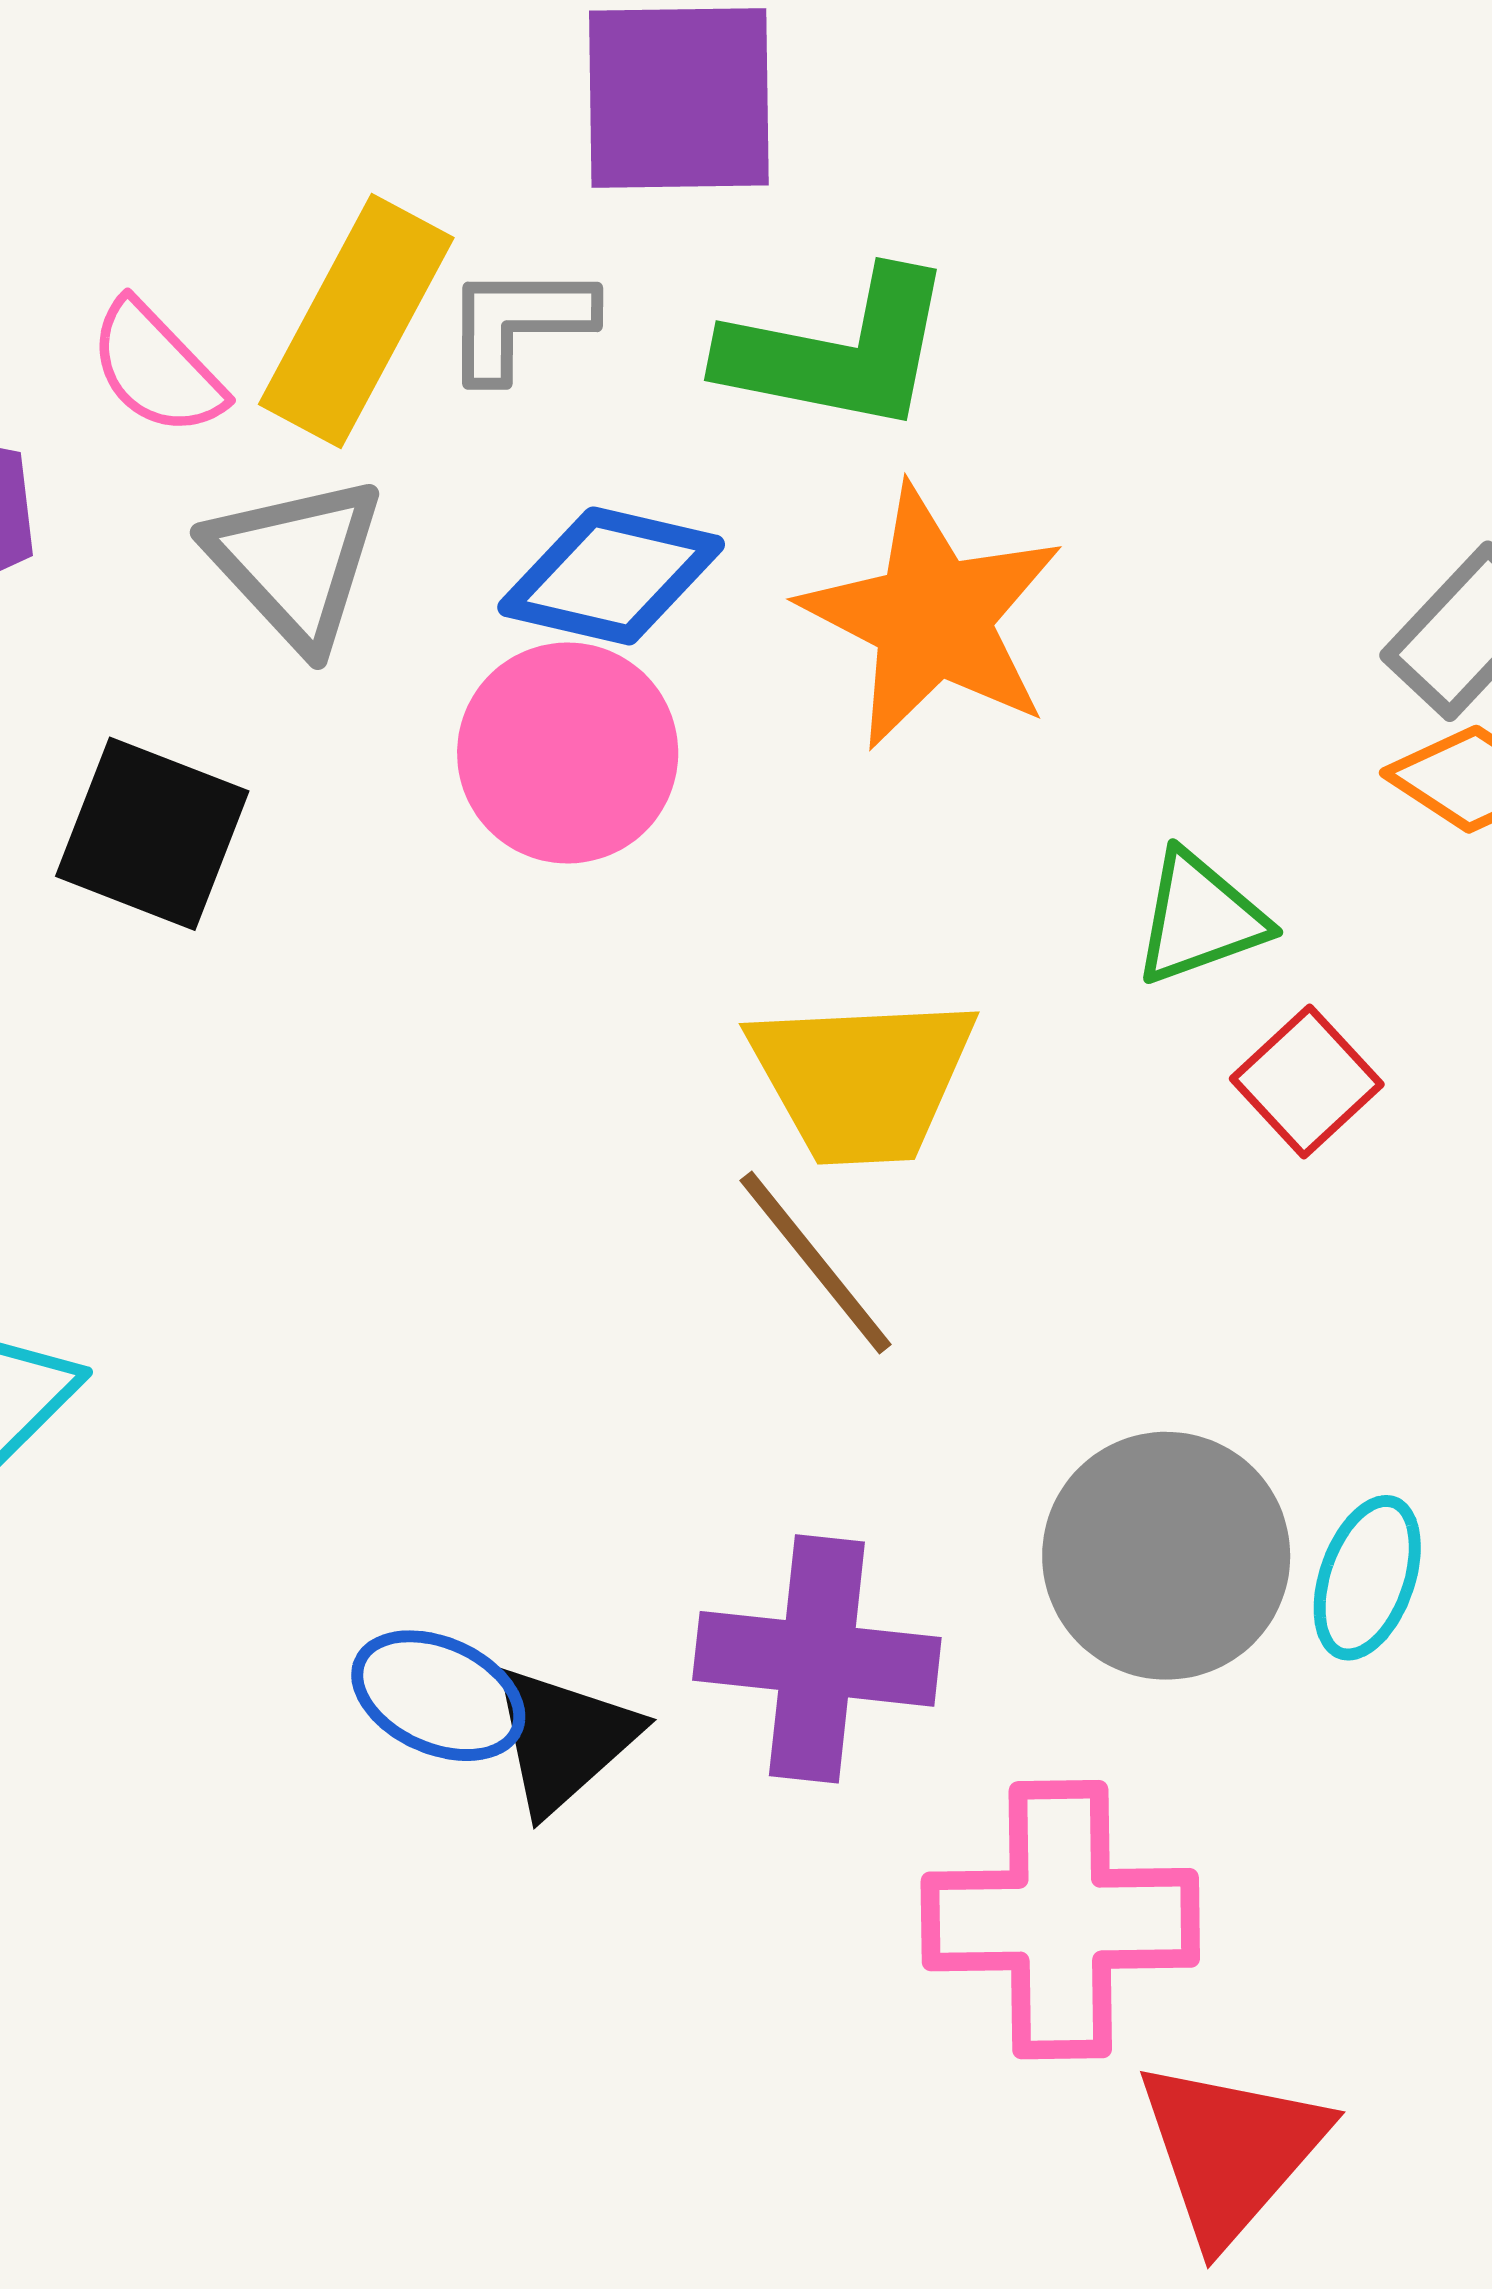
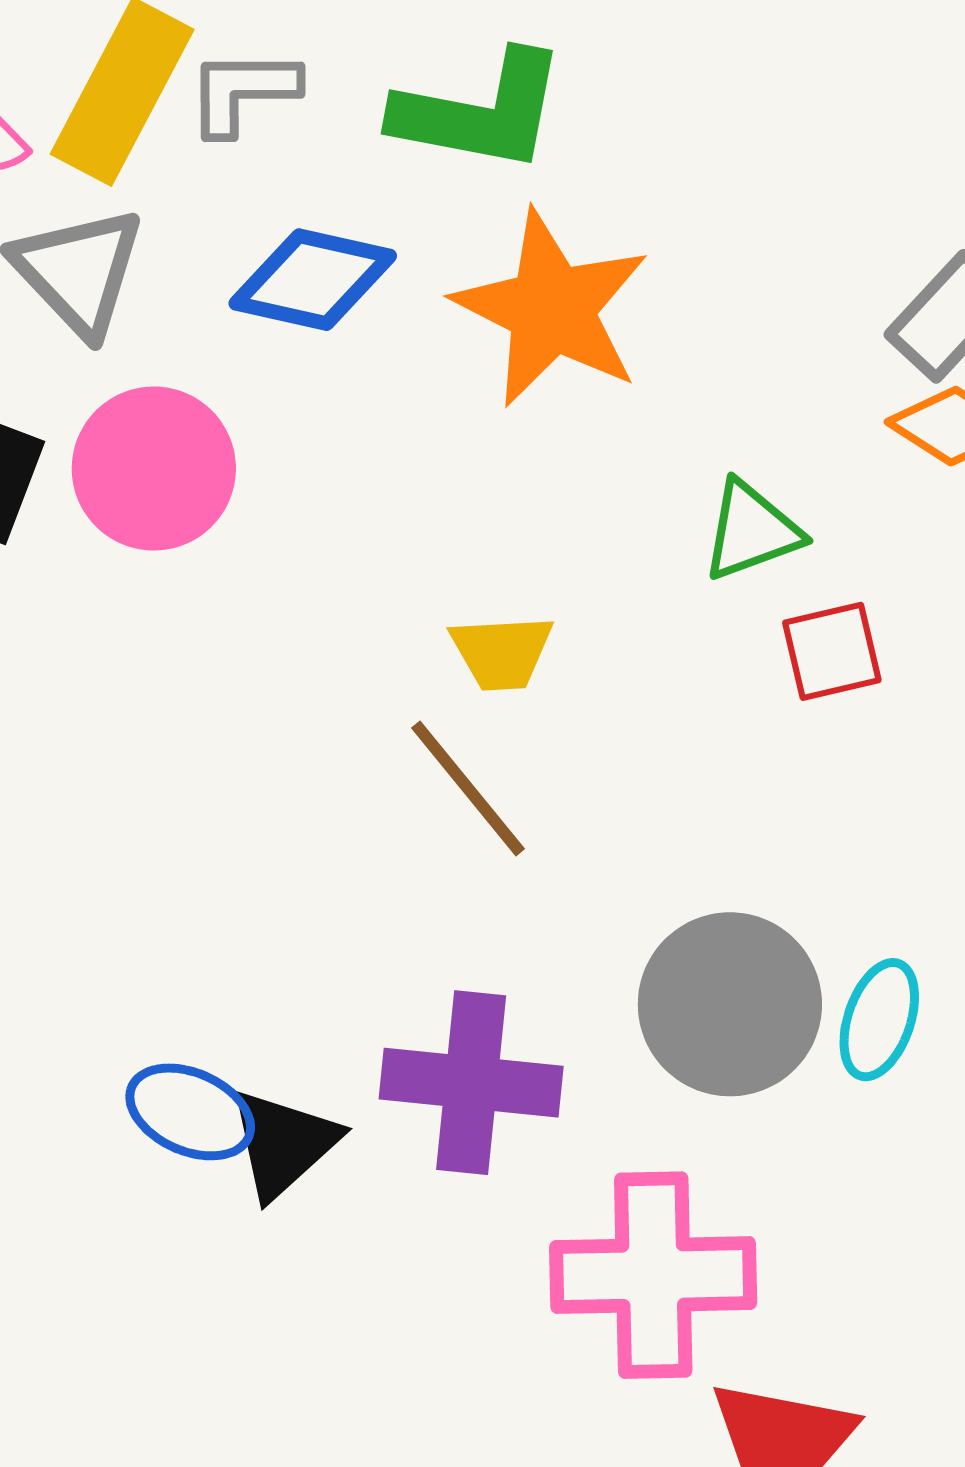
pink circle: (568, 753) -> (154, 469), moved
yellow trapezoid: (862, 1079) -> (502, 652), size x0.6
red square: (1307, 1082) -> (832, 651), turned 30

